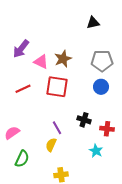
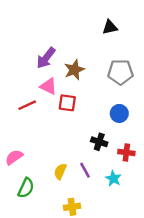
purple arrow: (21, 49) -> (46, 58), moved
pink triangle: (41, 62) -> (48, 86), moved
red square: (57, 87) -> (67, 103), size x0.7
blue circle: (101, 87) -> (119, 113), moved
purple line: (57, 128) -> (85, 170), moved

